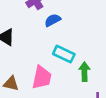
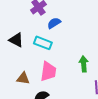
cyan rectangle: (64, 54) -> (43, 43), moved

